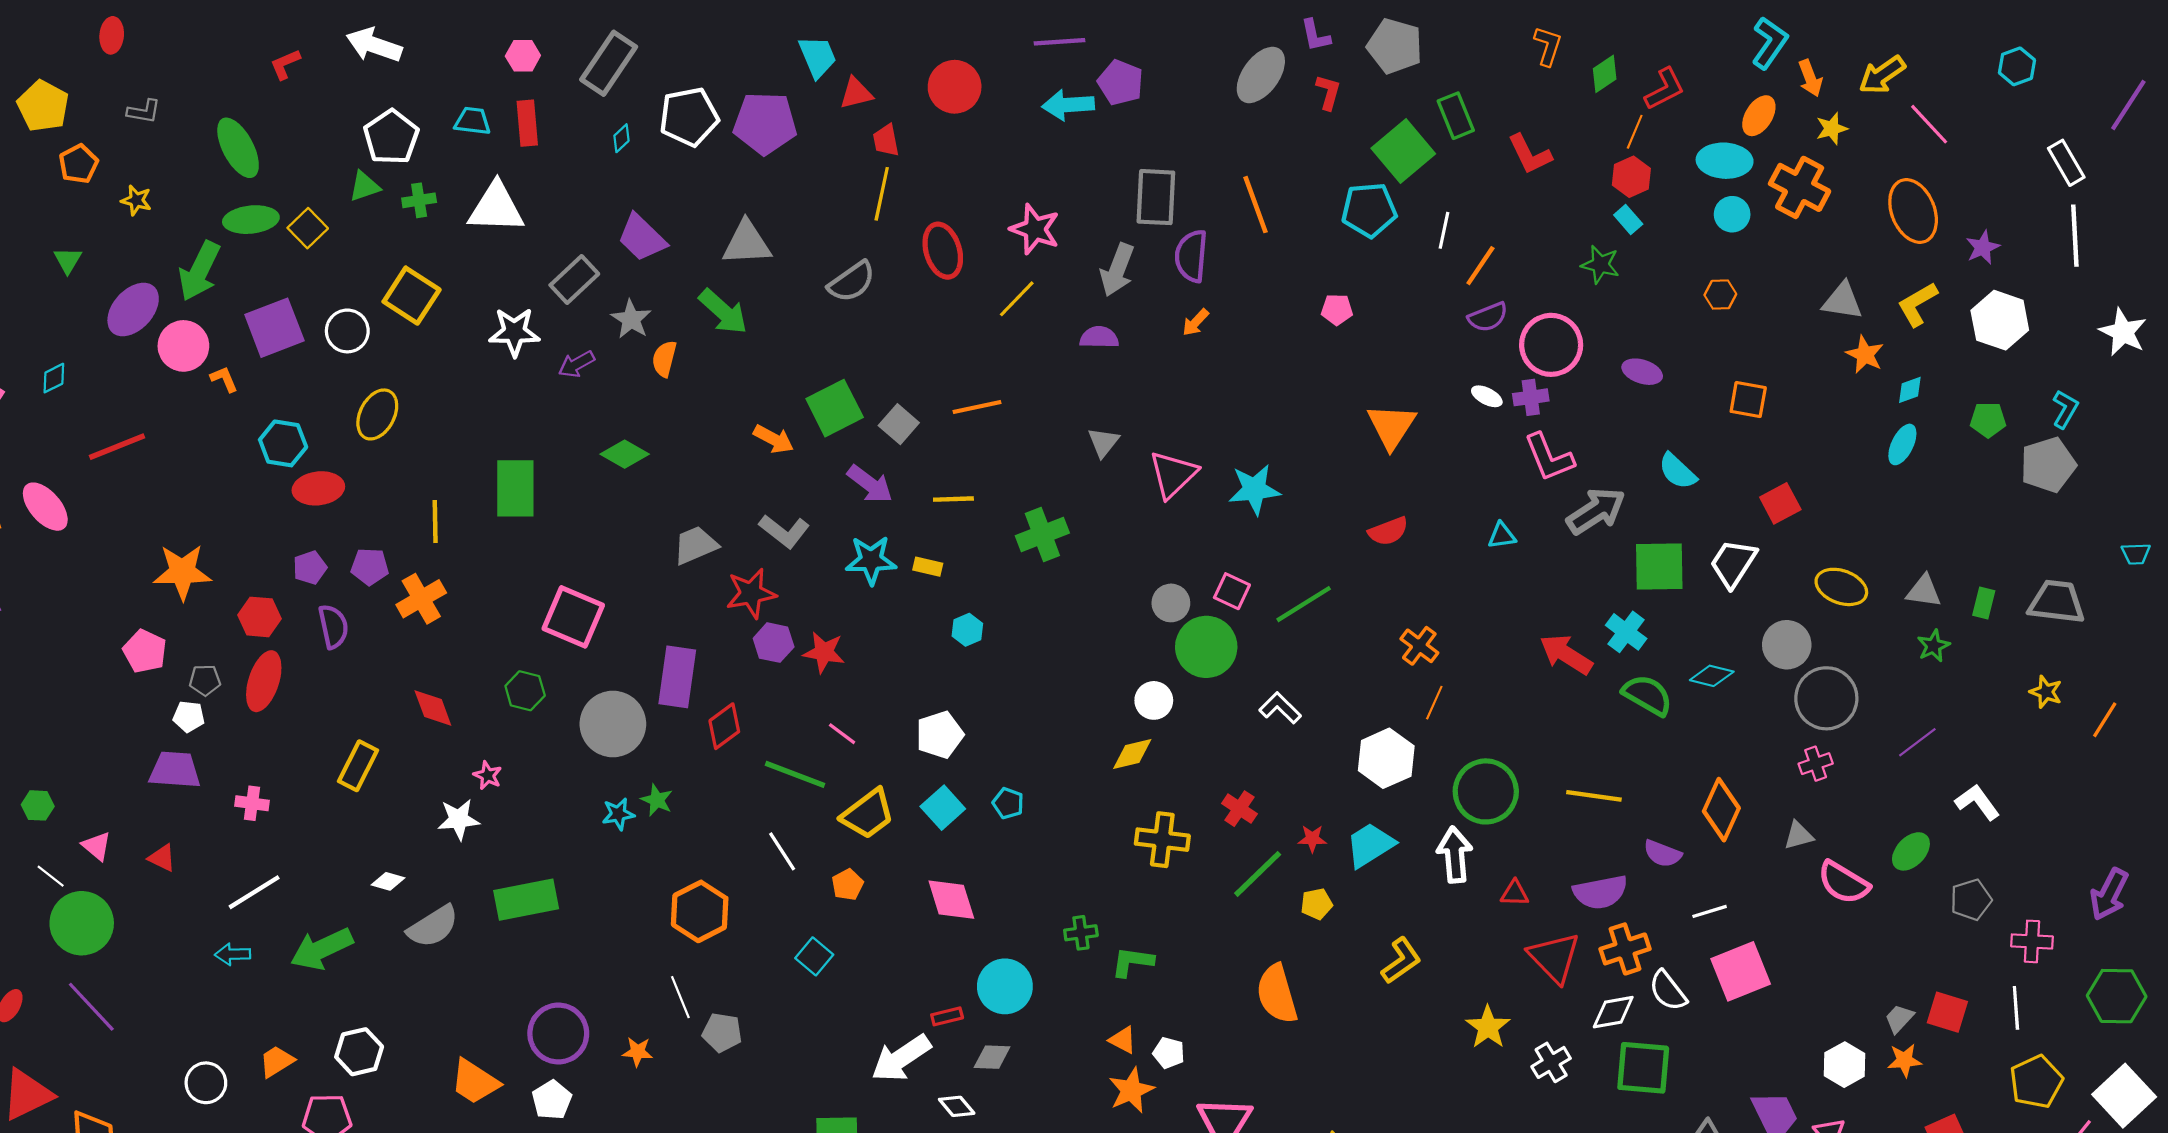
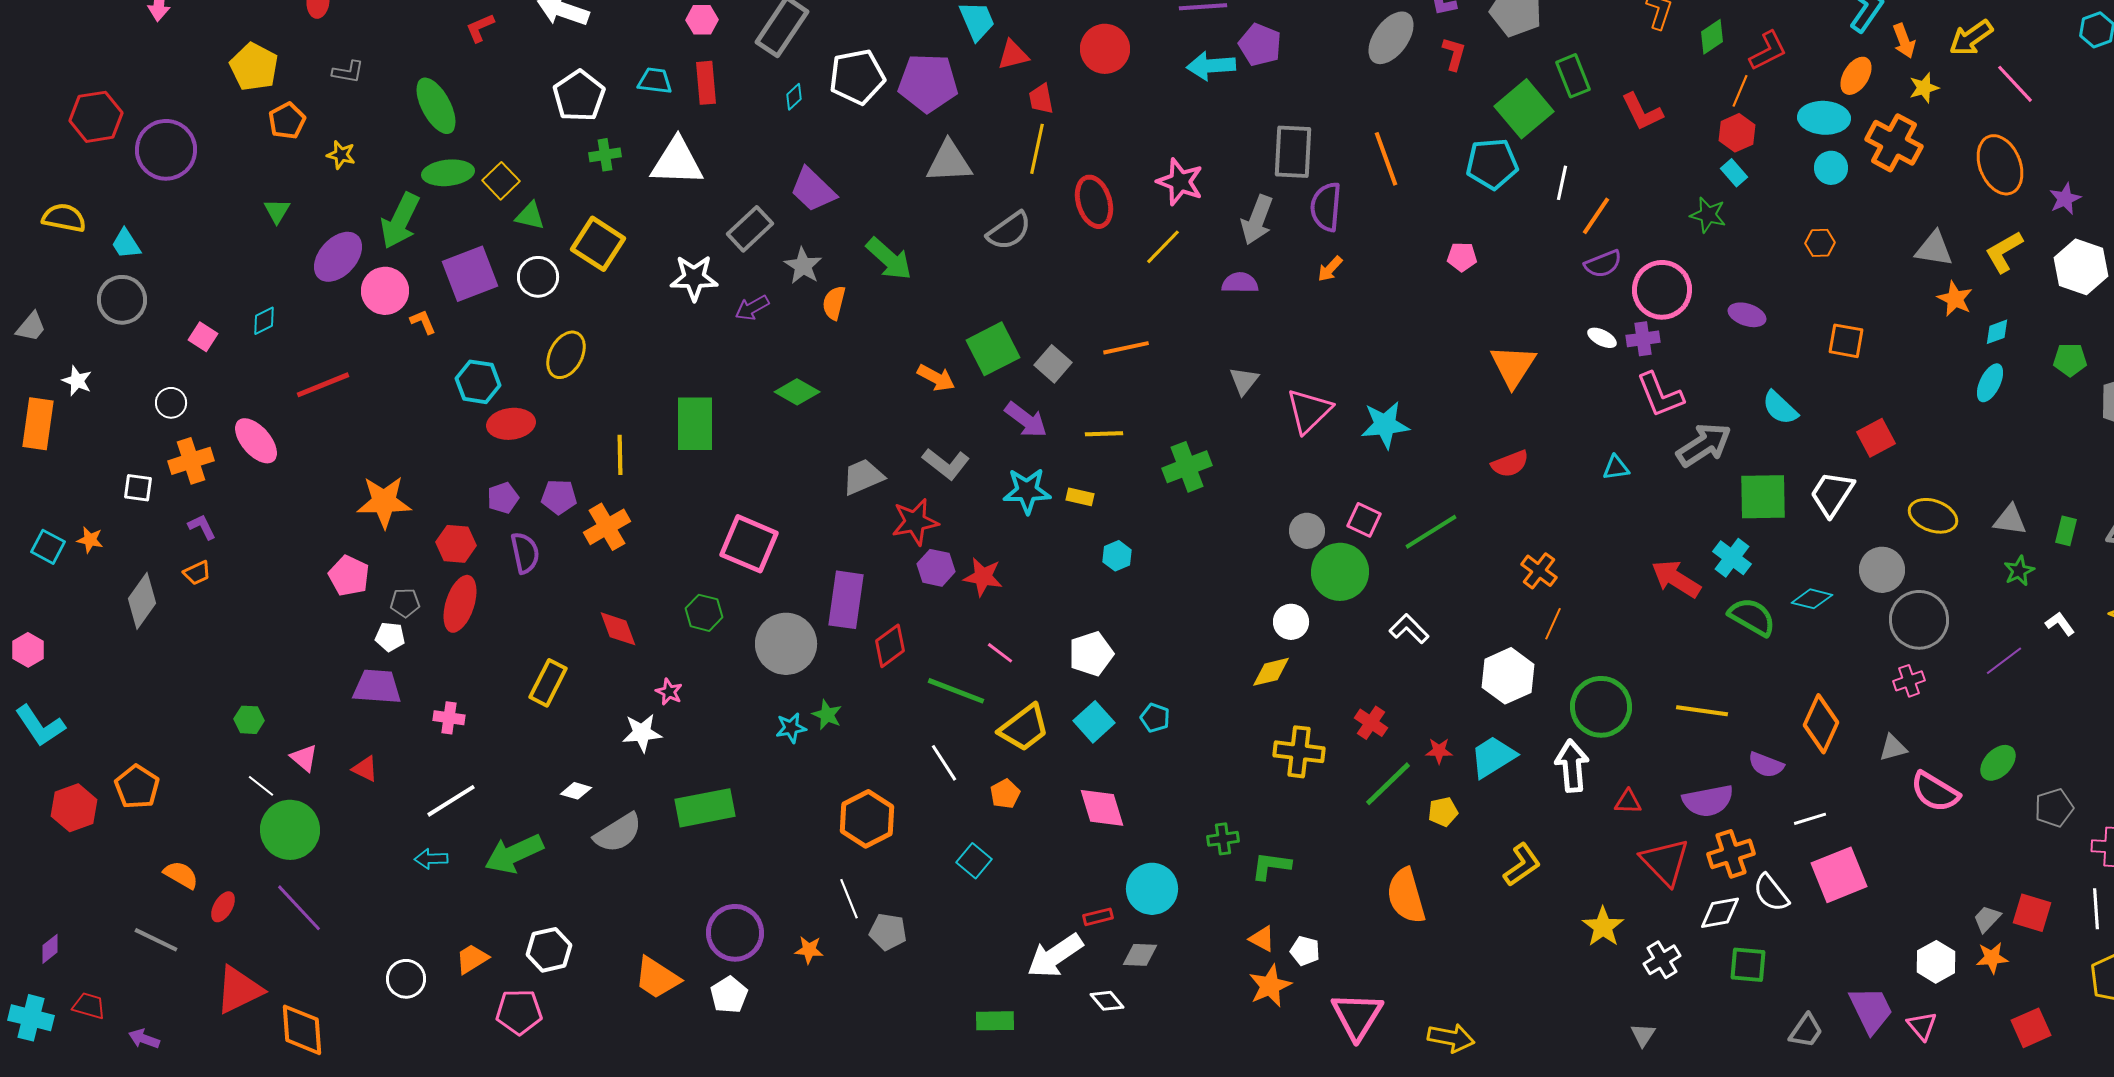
green triangle: (364, 186) -> (530, 216), moved, turned 32
gray triangle: (747, 243) -> (949, 162), moved
white L-shape: (1977, 802) -> (2060, 624), moved, size x0.7
green square: (1643, 1068) -> (1748, 965), size x0.7

